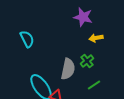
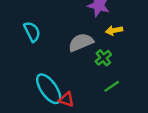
gray semicircle: (68, 69) -> (81, 42), moved, turned -125

